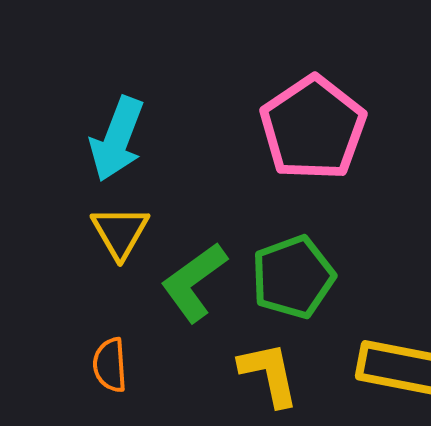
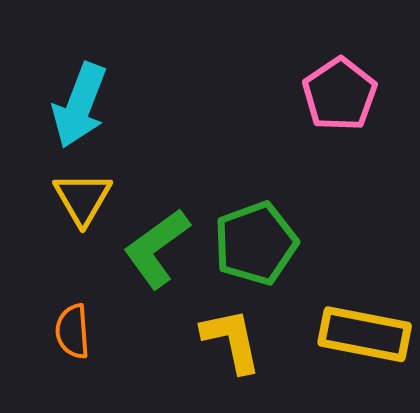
pink pentagon: (313, 128) -> (340, 94), moved, size x0.7

